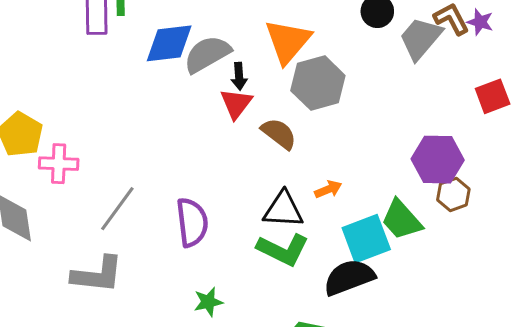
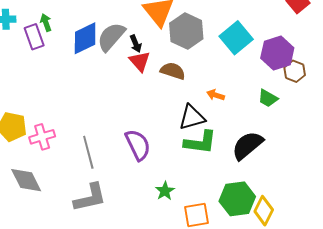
orange arrow: (328, 189) -> (216, 95), turned -120
gray line: (117, 209) -> (88, 152), turned -32
green trapezoid: (402, 220) -> (268, 98), size x0.7
cyan square: (366, 239) -> (236, 38), moved

